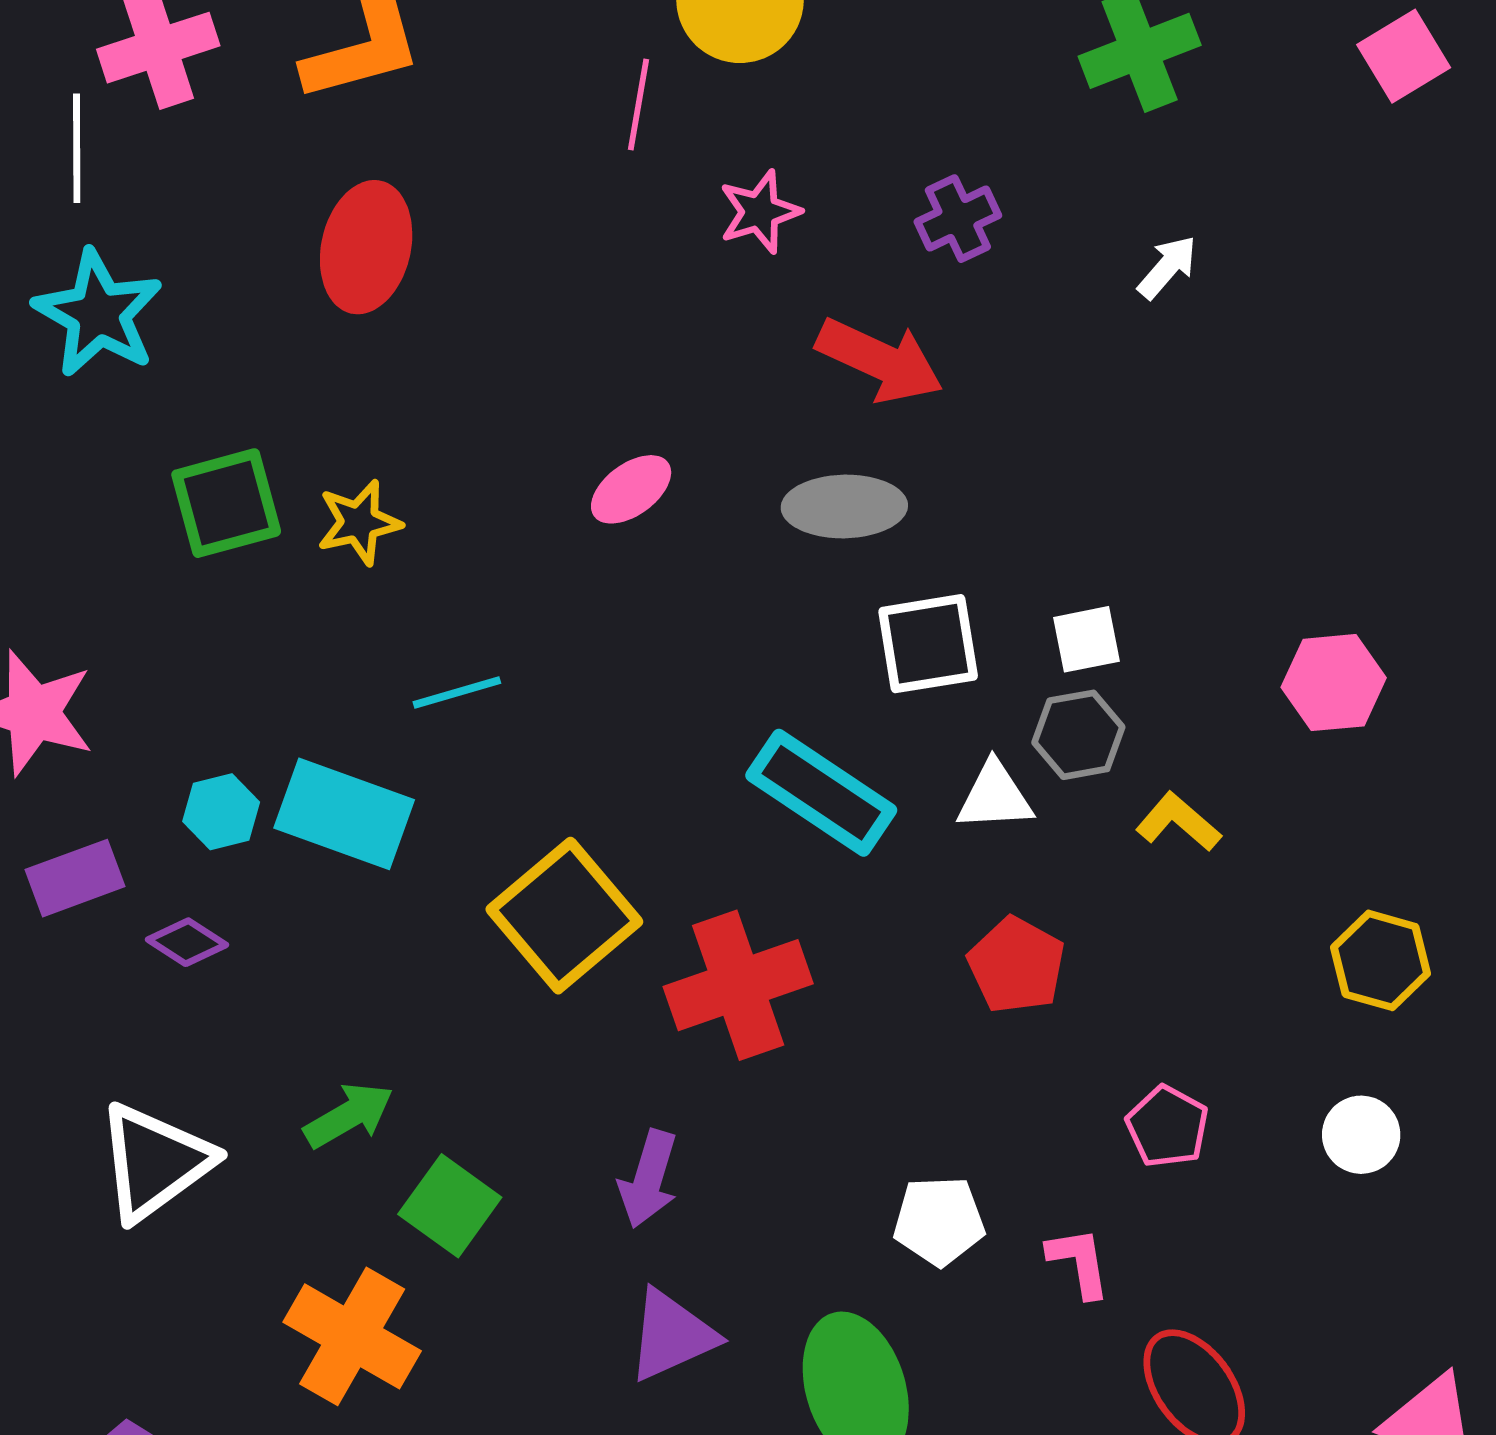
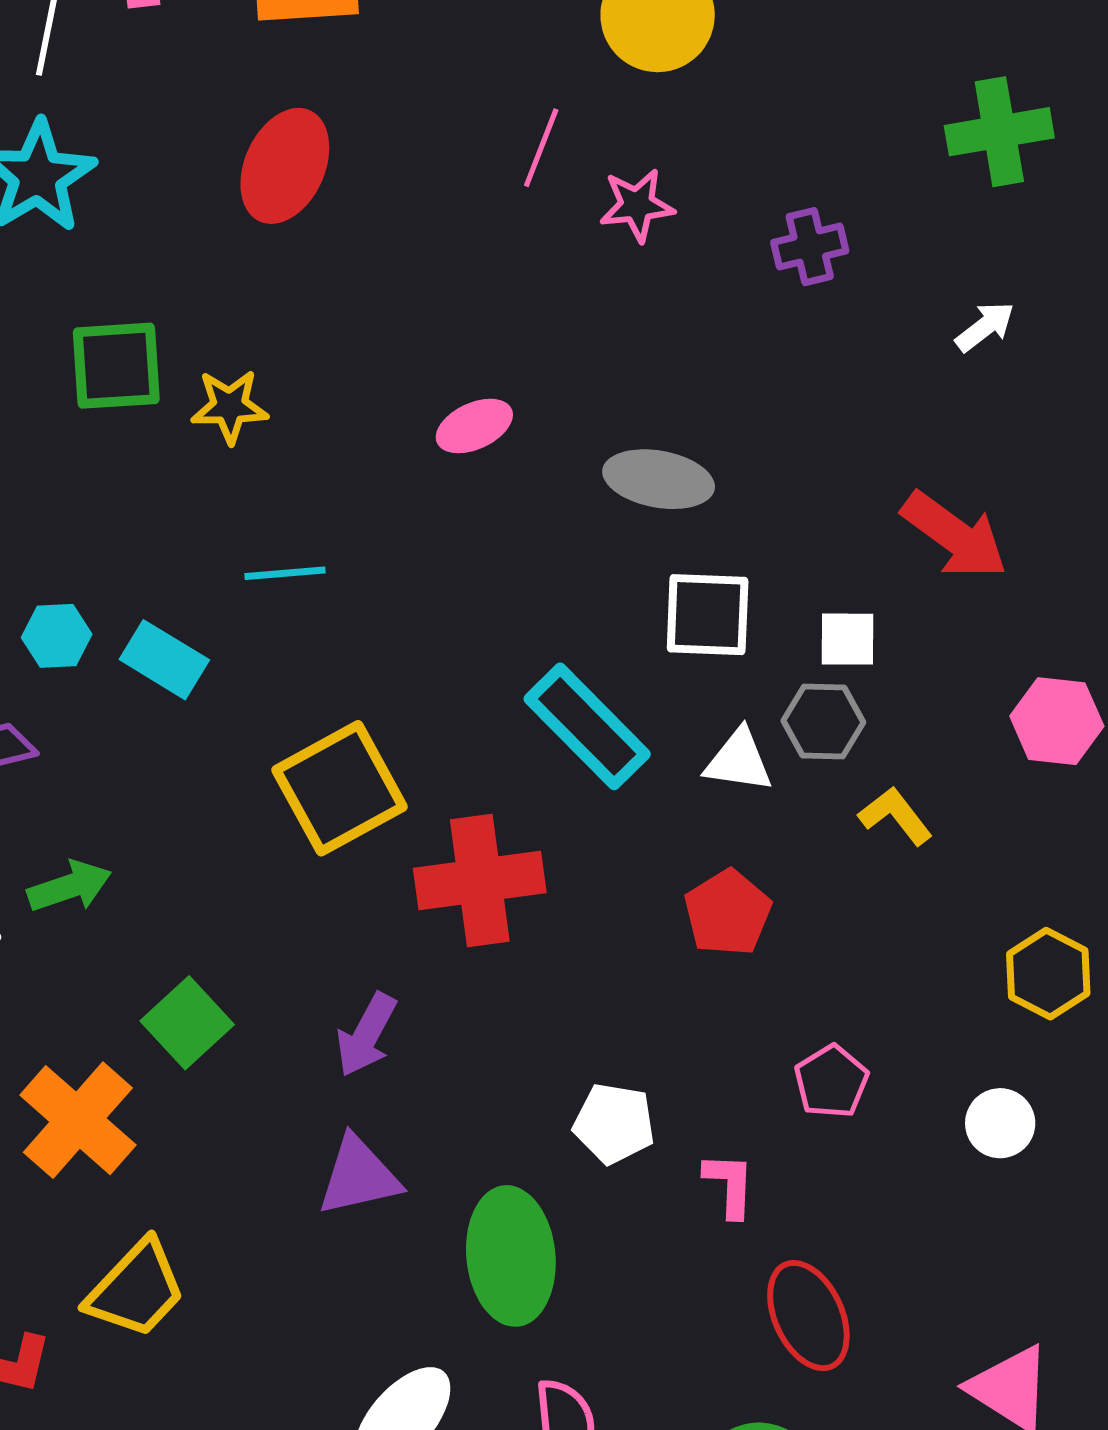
pink line: (639, 105) -> (541, 148), moved
red arrow: (880, 360) -> (955, 535), moved
cyan rectangle: (344, 814) -> (164, 660), size x0.7
green arrow: (349, 1115) -> (70, 886), moved

